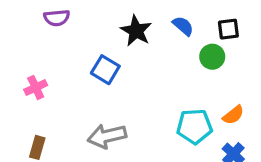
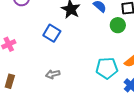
gray arrow: (107, 136) -> (53, 74), size x0.6

